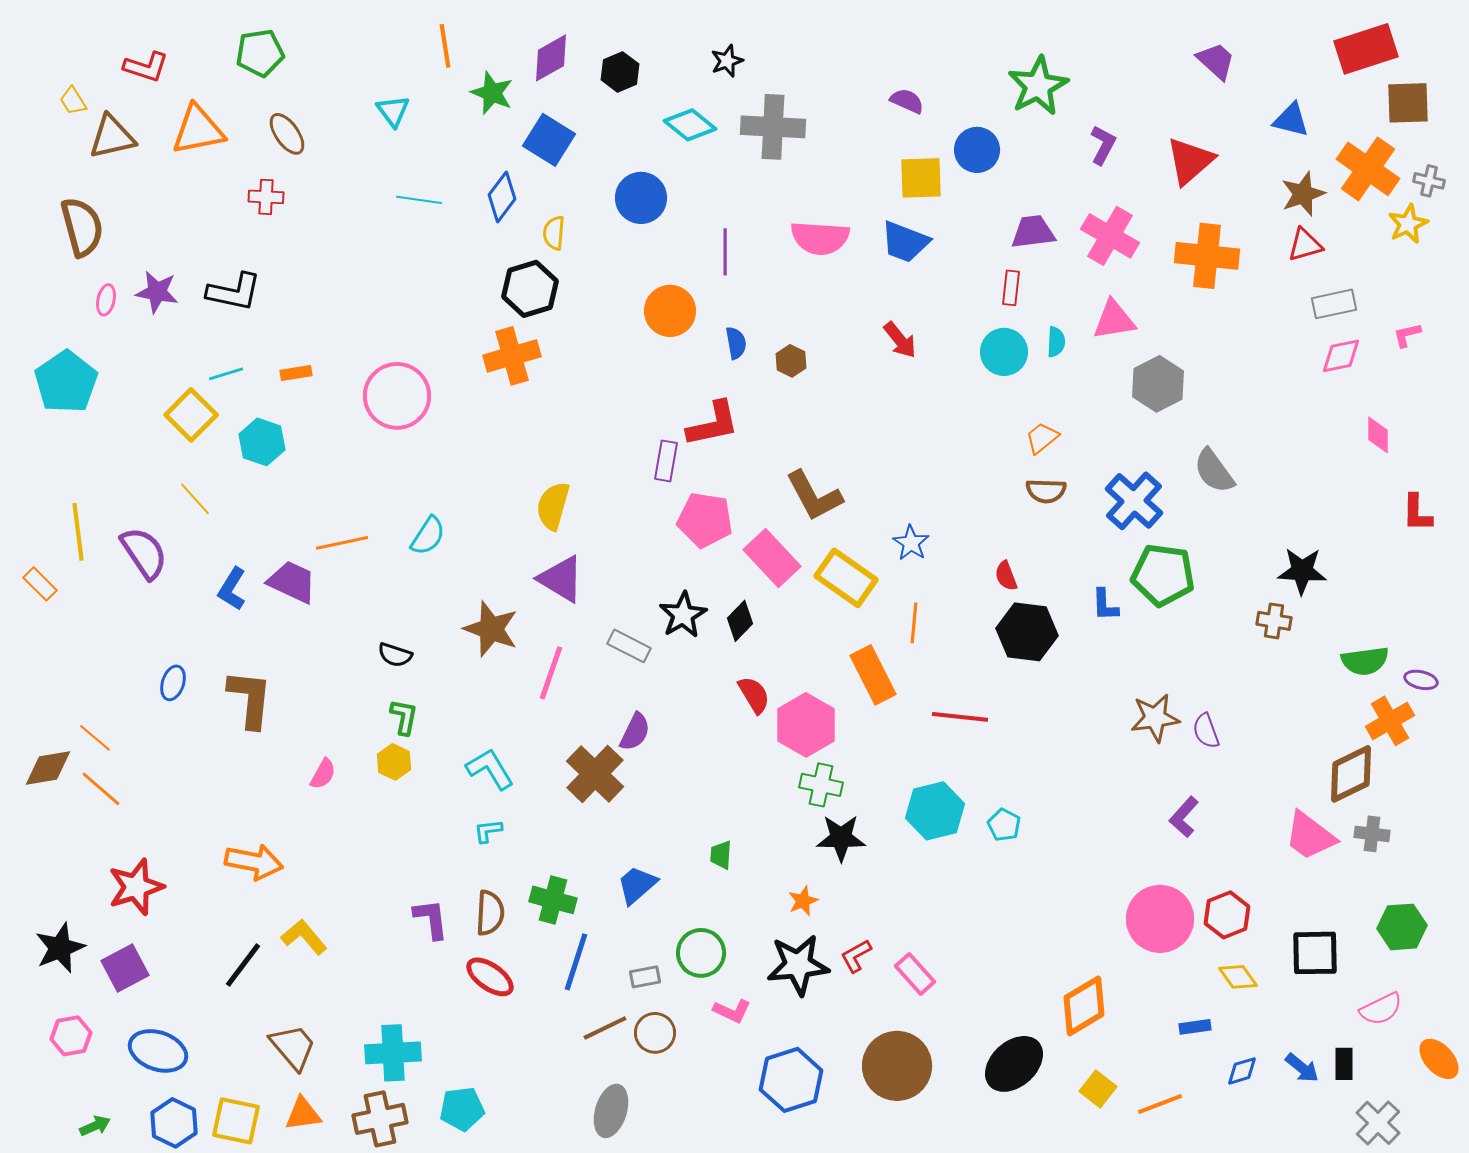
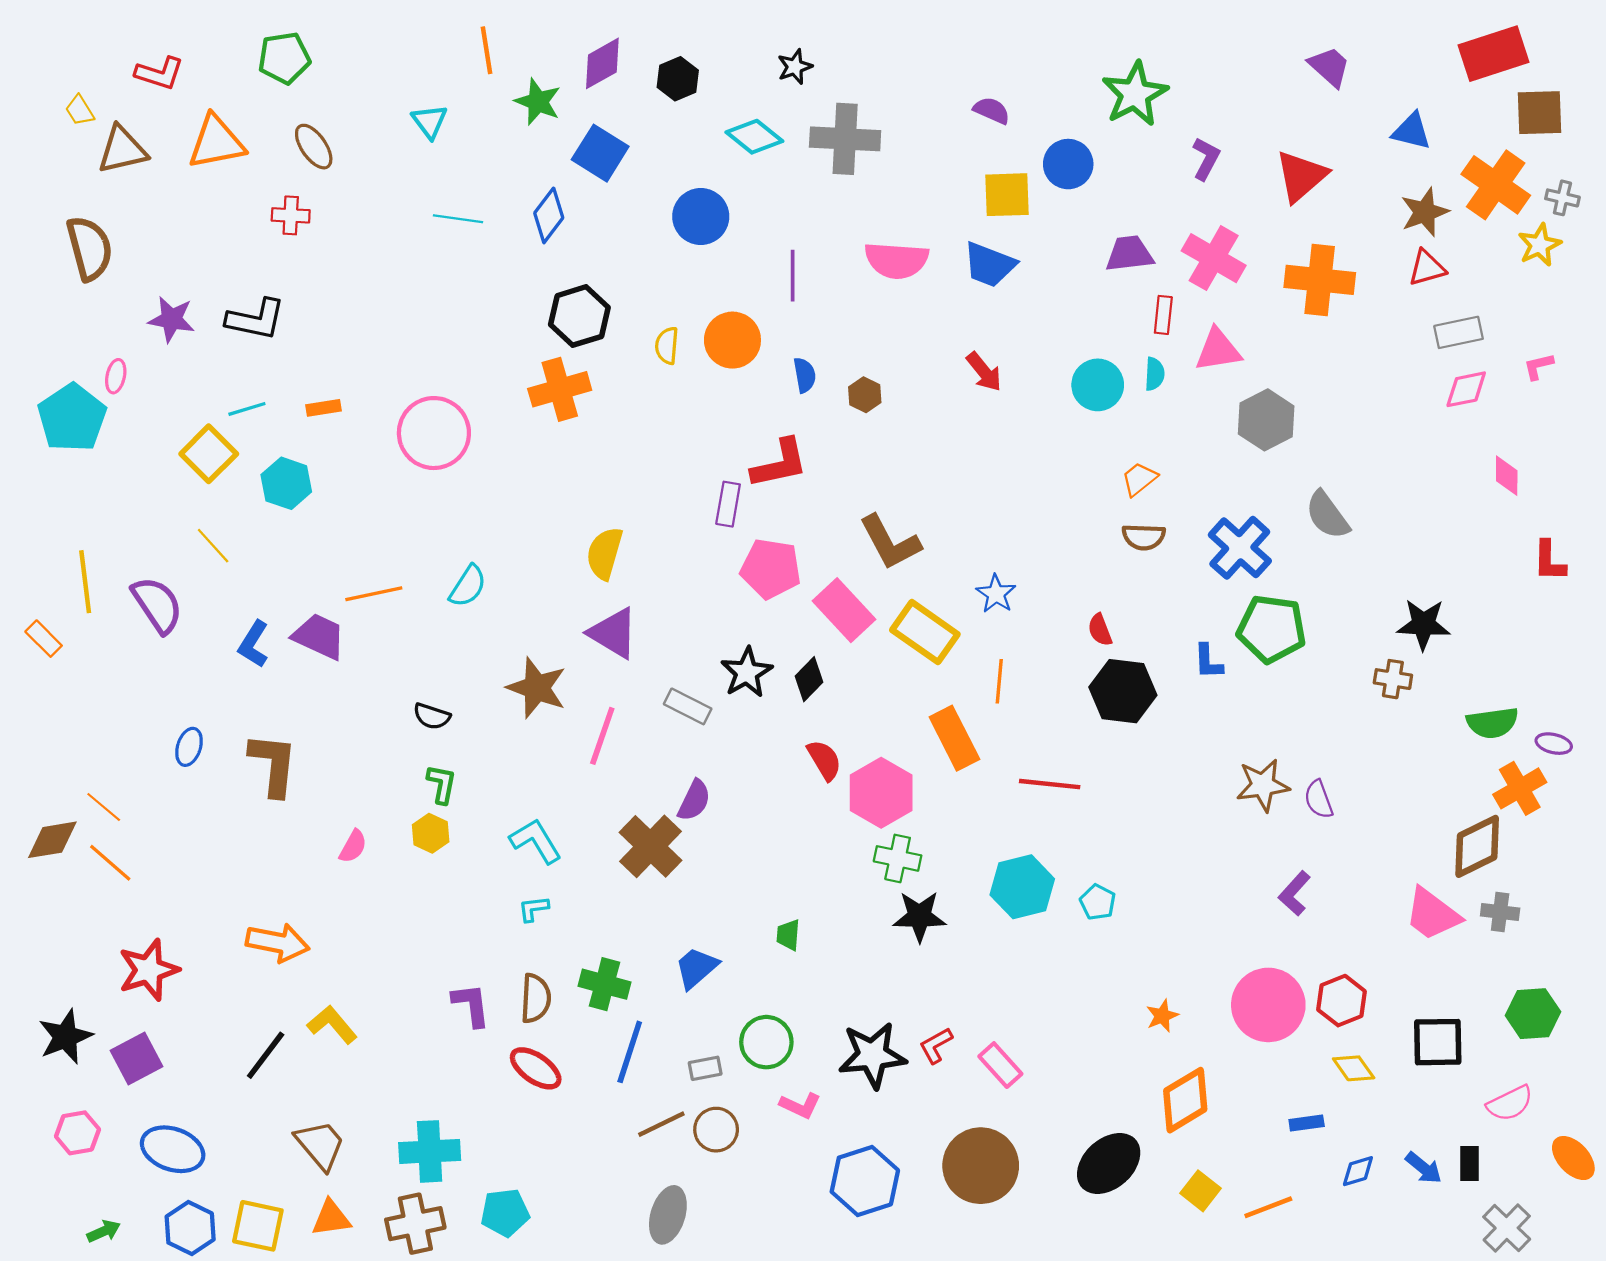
yellow semicircle: (554, 233) -> (667, 346), moved
red rectangle: (1011, 288) -> (1163, 315), moved
pink ellipse: (106, 300) -> (116, 376), moved
orange star: (803, 901) -> (1162, 1016), moved

